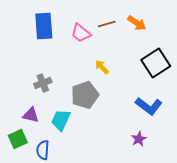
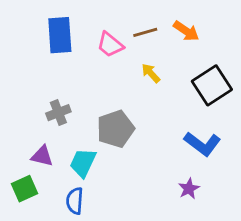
yellow arrow: (102, 67) -> (151, 73), moved
blue semicircle: (43, 150) -> (75, 201), moved

